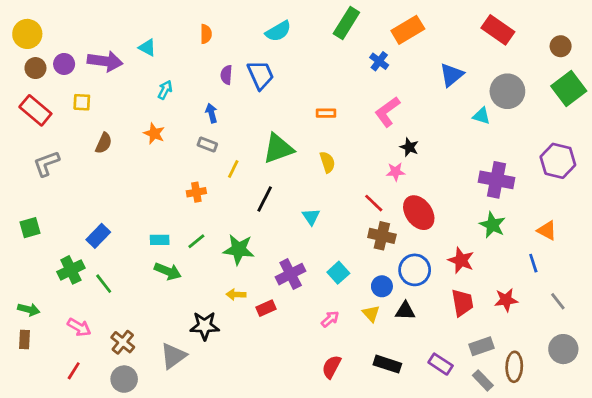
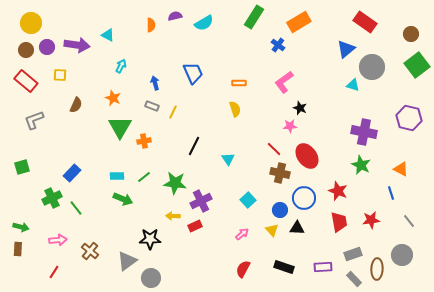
yellow circle: (27, 34) -> (31, 23), moved
purple semicircle: (226, 75) -> (175, 16), moved, turned 72
blue trapezoid: (261, 75) -> (193, 73), moved
blue triangle: (451, 75) -> (346, 49), moved
green triangle: (278, 149) -> (120, 127), moved, turned -40
yellow semicircle: (327, 162) -> (235, 109), moved
yellow line: (233, 169) -> (173, 112), moved
purple cross: (291, 274) -> (201, 201), moved
pink arrow: (79, 327) -> (58, 240), turned -36
gray circle: (563, 349) -> (402, 255), moved
purple rectangle: (441, 364) -> (323, 267), turned -36
gray circle: (124, 379) -> (151, 278), moved

